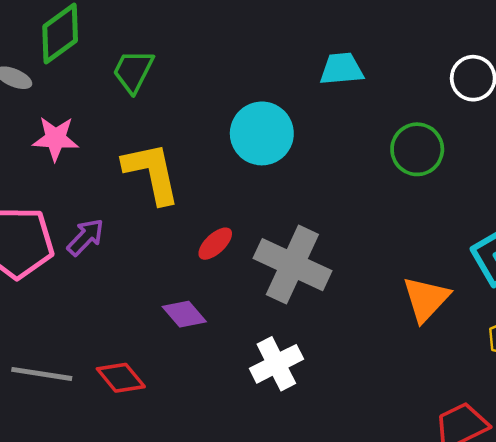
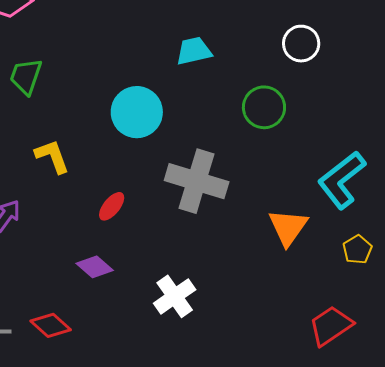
yellow L-shape: (152, 173) -> (52, 156), size x0.7
gray cross: (292, 265) -> (197, 181), moved

